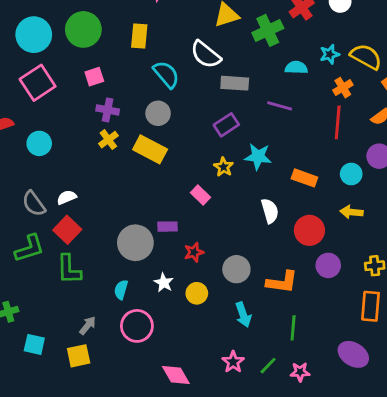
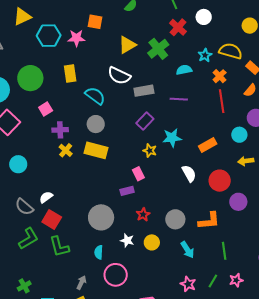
orange rectangle: (304, 178) -> (208, 145), turned -36
pink rectangle: (201, 195) -> (138, 174), turned 32
purple rectangle: (167, 227) -> (127, 191), moved

